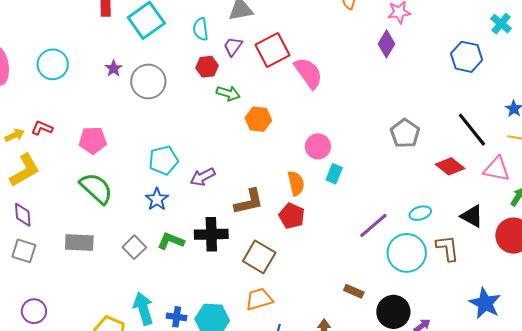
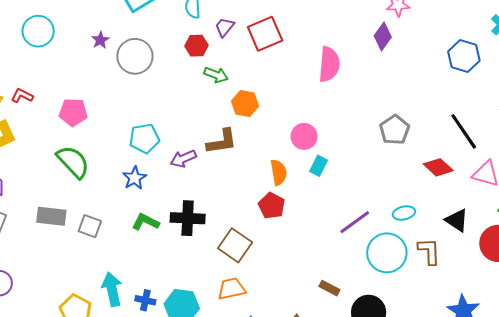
pink semicircle: (308, 73) -> (329, 64), moved, turned 36
brown L-shape: (249, 202) -> (222, 142), moved
gray square: (134, 247) -> (90, 226), moved, turned -30

